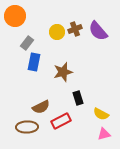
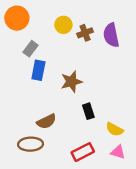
purple semicircle: (98, 31) -> (111, 35), turned 30
yellow circle: (57, 32) -> (63, 25), moved
red rectangle: (61, 121) -> (83, 152), moved
pink triangle: (104, 134) -> (118, 152), turned 32

